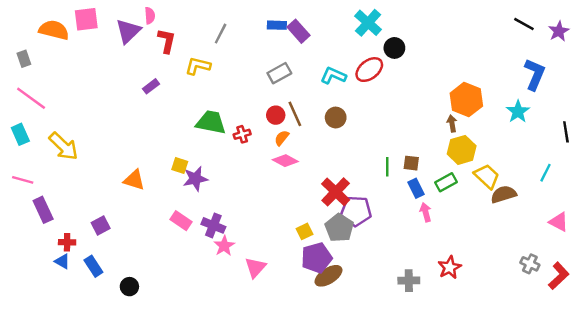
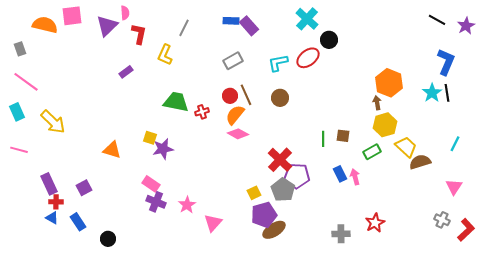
yellow L-shape: (198, 66) -> (165, 55), turned -80
cyan L-shape: (333, 76) -> (278, 63), turned -35
black line: (566, 132) -> (447, 93), moved
orange semicircle: (282, 138) -> (235, 115), size x1.5
blue rectangle: (416, 188) -> (340, 174), moved
purple rectangle: (43, 210) -> (49, 184), moved
pink triangle: (559, 222) -> (454, 187), moved, turned 36
purple cross: (213, 225) -> (156, 202), moved

